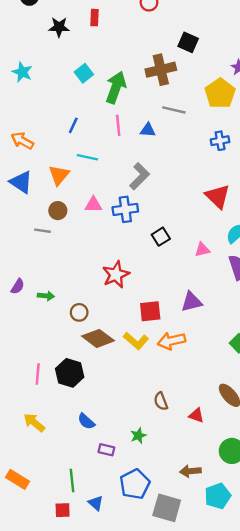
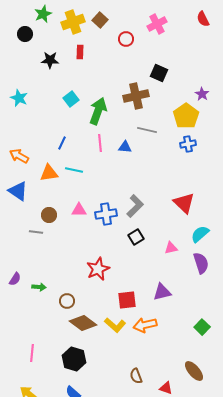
blue cross: (220, 141) -> (188, 144), moved
orange triangle: (59, 175) -> (49, 173), moved, turned 42
gray L-shape: (140, 176) -> (135, 206), moved
black hexagon: (70, 373) -> (74, 359), moved

